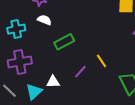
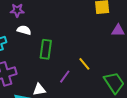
green rectangle: (64, 42) -> (46, 49), turned -48

